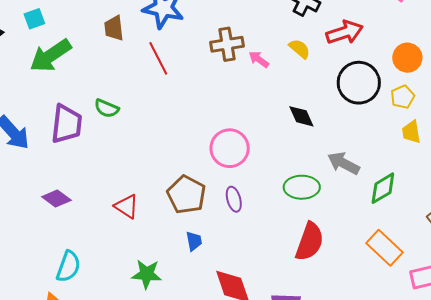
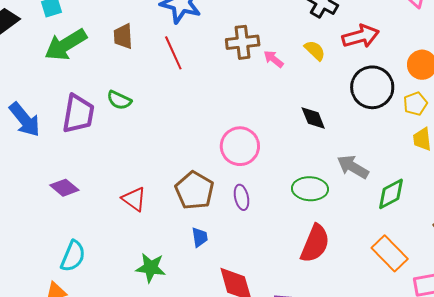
brown trapezoid: (114, 28) -> (123, 36), moved

